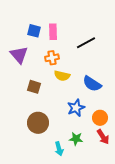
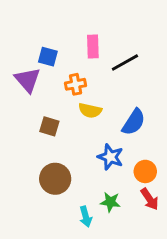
blue square: (34, 31) -> (48, 57), moved
pink rectangle: (53, 32) -> (93, 47), moved
blue semicircle: (92, 84) -> (134, 122), turned -90
blue star: (76, 108) -> (110, 157), turned -30

